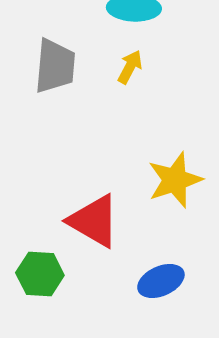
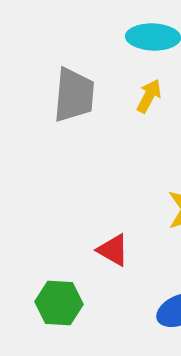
red triangle: (94, 221) -> (113, 250), size x0.6

